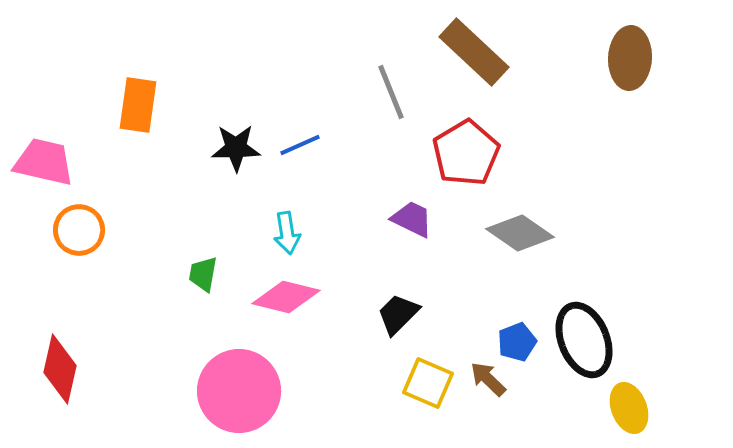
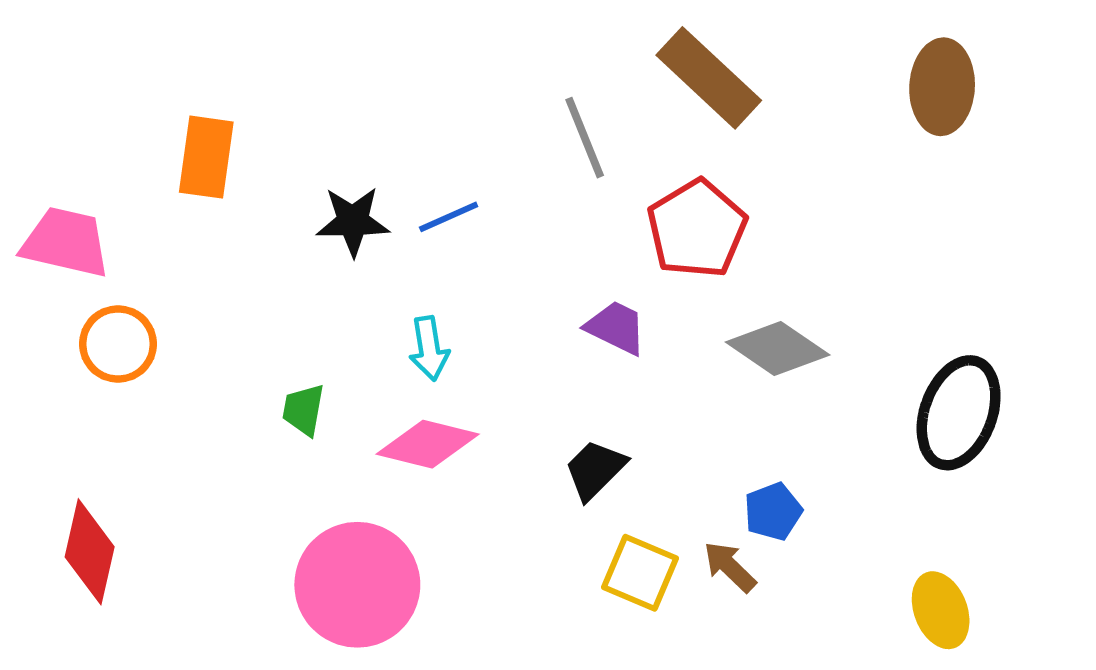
black ellipse: (584, 340) -> (959, 413), moved, turned 42

